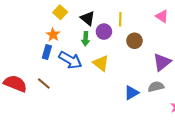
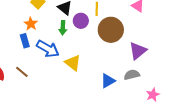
brown circle: (134, 41) -> (111, 30), size x1.6
blue rectangle: (47, 52) -> (25, 41), turned -32
yellow triangle: (101, 63) -> (73, 63), moved

